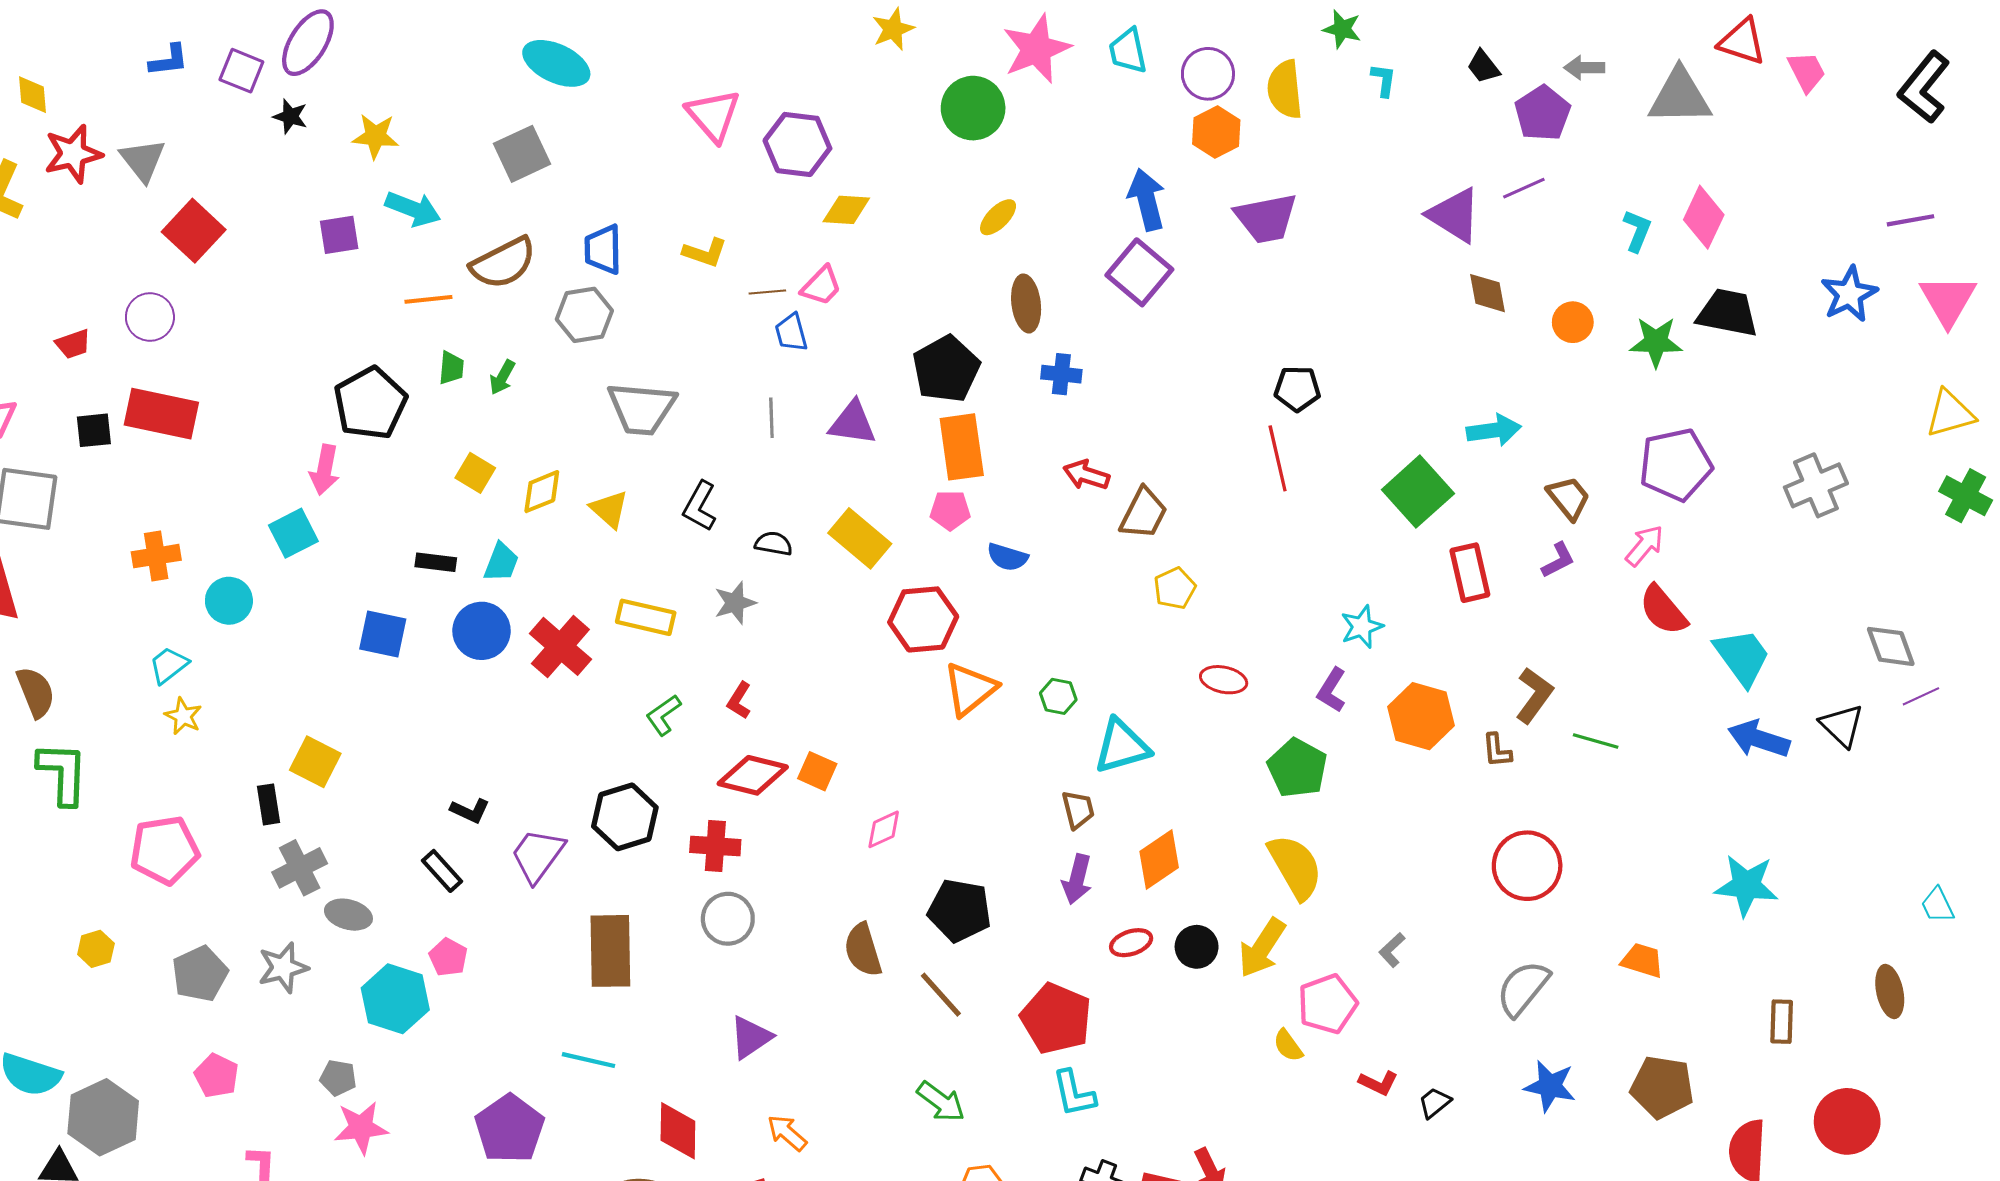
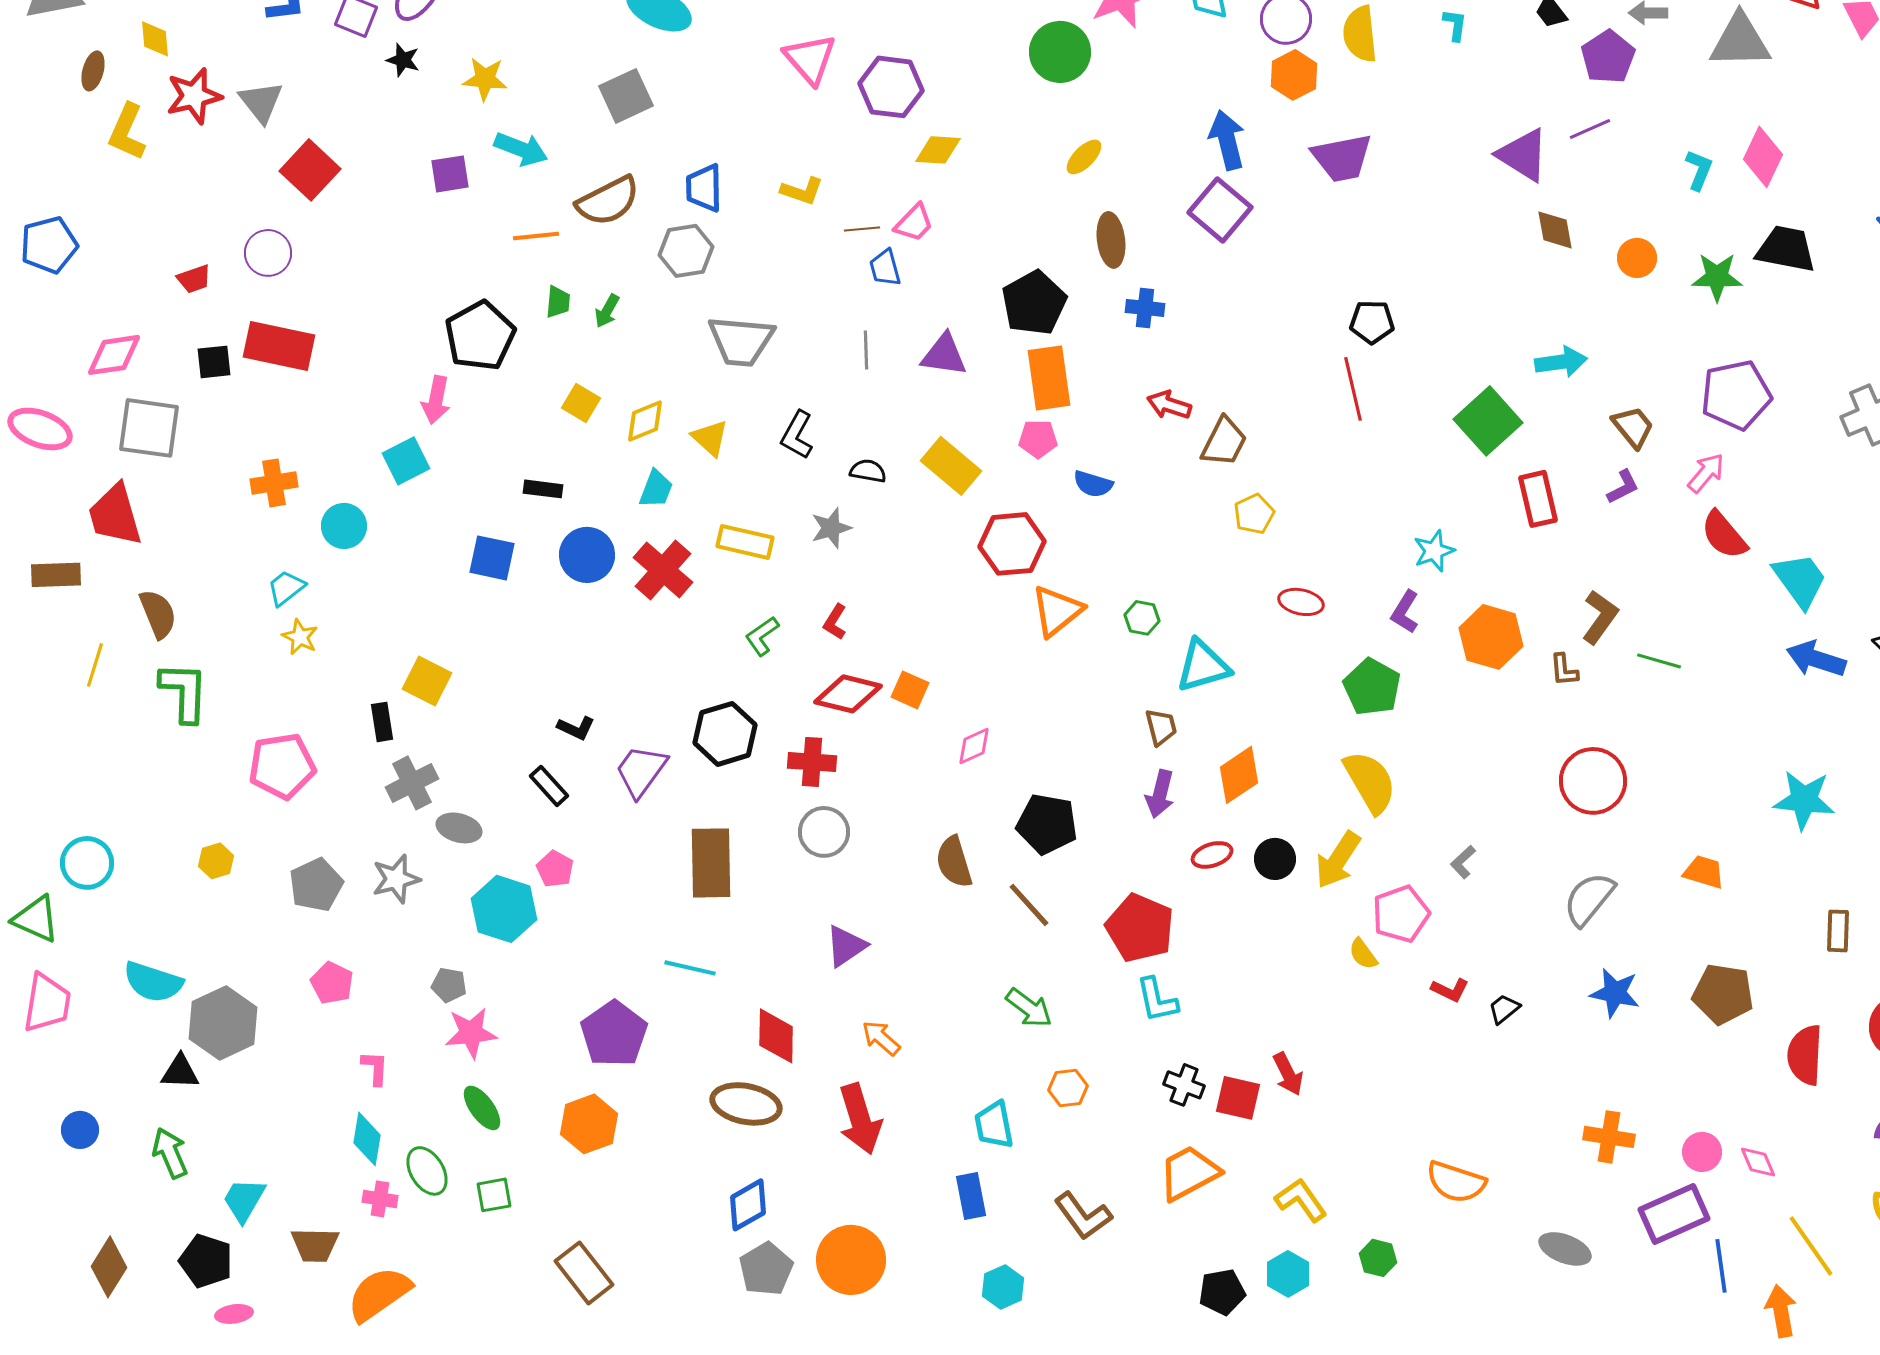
cyan trapezoid: (501, 562) -> (656, 489), moved

